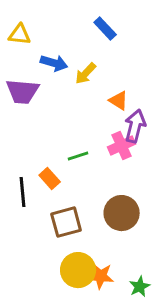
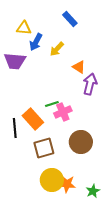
yellow triangle: (20, 34) -> (24, 28), moved
blue arrow: (54, 63) -> (36, 42), turned 102
pink cross: (122, 145) -> (63, 112), moved
orange rectangle: (50, 179) -> (33, 119), size x1.5

